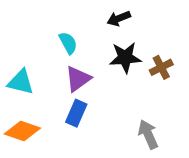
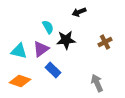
black star: (125, 58) -> (66, 40), moved
purple triangle: (78, 79) -> (41, 49), moved
blue rectangle: (76, 113) -> (53, 70), turned -70

